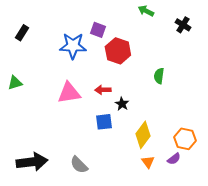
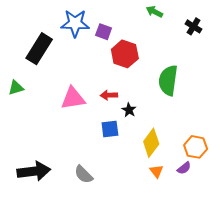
black rectangle: (22, 33) -> (39, 49), moved, size x1.8
blue star: (73, 46) -> (75, 23), moved
green semicircle: (159, 76) -> (168, 80), size x1.8

